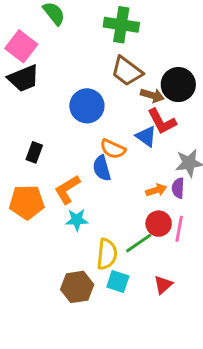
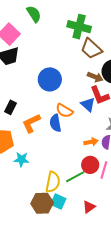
brown trapezoid: (127, 71) -> (91, 49), moved
orange L-shape: (67, 189) -> (31, 123), moved
cyan star: (77, 220) -> (21, 159), moved
brown hexagon: (77, 287) -> (42, 203), moved

